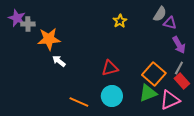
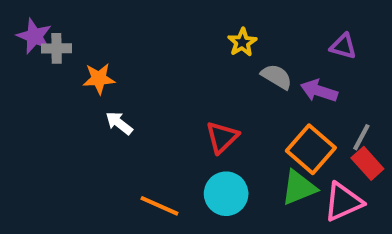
gray semicircle: (160, 14) -> (277, 77), moved, turned -91
orange star: (49, 39) -> (99, 79), size x0.7
purple arrow: (179, 45) -> (319, 91), moved, turned 138
red triangle: (110, 68) -> (222, 137), turned -30

